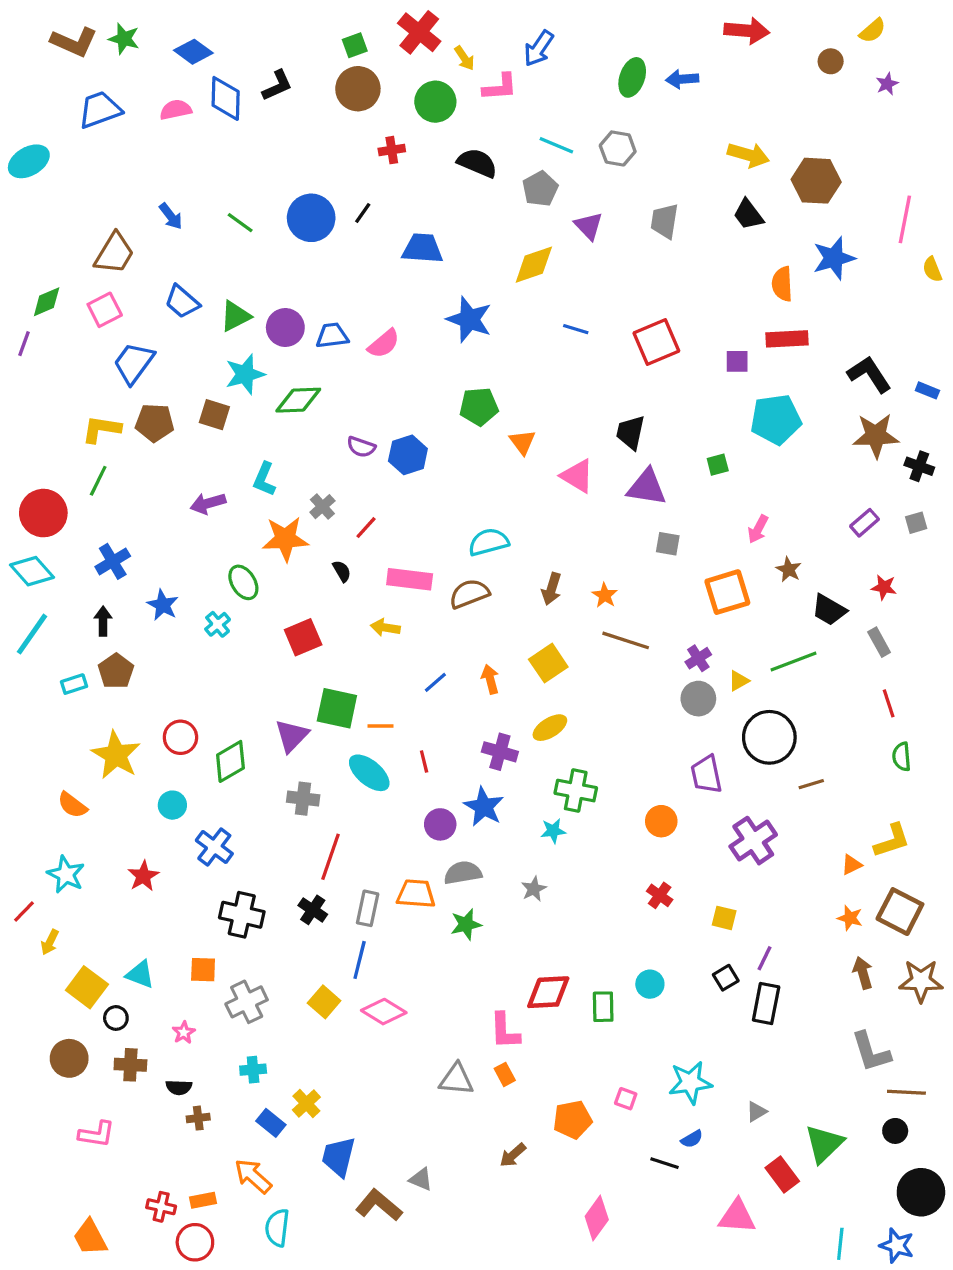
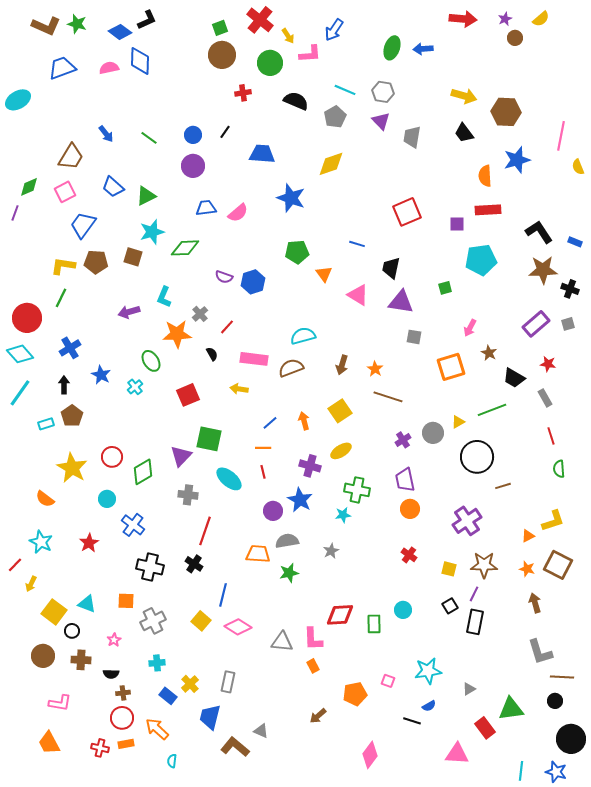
purple star: (887, 84) -> (505, 19), moved
black L-shape: (277, 86) -> (147, 20), moved
blue circle: (311, 218) -> (193, 135), size x0.6
purple triangle: (589, 226) -> (381, 121), moved
purple circle: (285, 328) -> (193, 166), moved
blue line: (576, 329) -> (357, 244), moved
purple rectangle: (864, 523) -> (536, 324), size x1.5
purple cross: (698, 658) -> (403, 440), moved
orange line: (381, 726) -> (263, 448), moved
purple trapezoid: (706, 774) -> (405, 480), moved
gray rectangle: (368, 908) -> (228, 682), moved
brown star: (921, 981) -> (484, 565), moved
gray triangle: (456, 1079) -> (282, 642), moved
green triangle: (824, 1144) -> (511, 709), turned 36
cyan semicircle: (277, 1228) -> (172, 761), size x0.6
orange trapezoid: (90, 1237) -> (49, 743), moved
red circle: (195, 1242) -> (122, 718), moved

